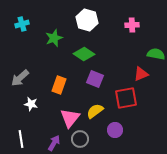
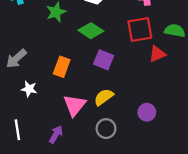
red square: (126, 98) -> (140, 29), moved
purple circle: (115, 130) -> (147, 112), moved
gray circle: (80, 139) -> (106, 129), moved

